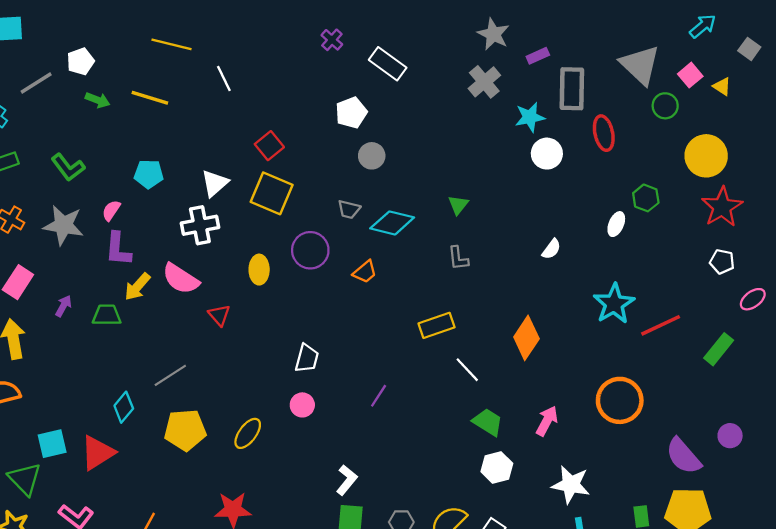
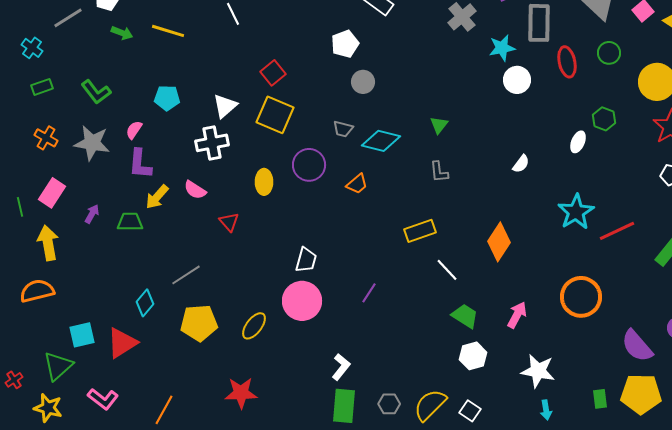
green circle: (665, 106) -> (609, 53), moved
pink semicircle: (181, 279) -> (195, 190), size x0.7
pink circle: (302, 405) -> (302, 301), size x1.8
green triangle: (25, 479) -> (58, 366), turned 32

